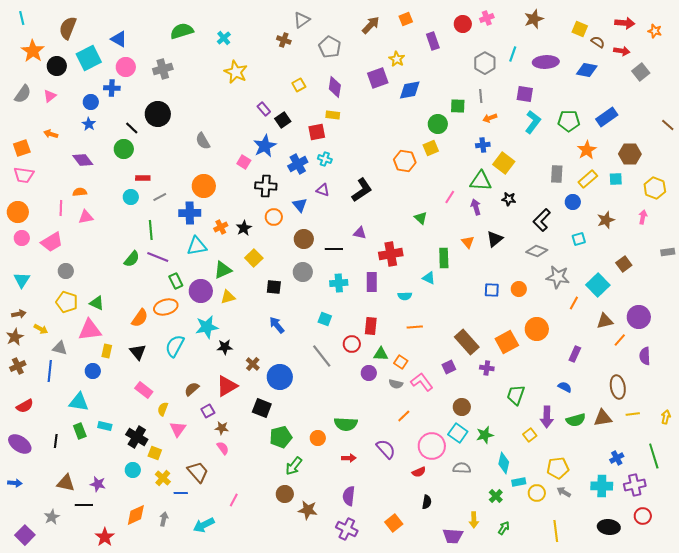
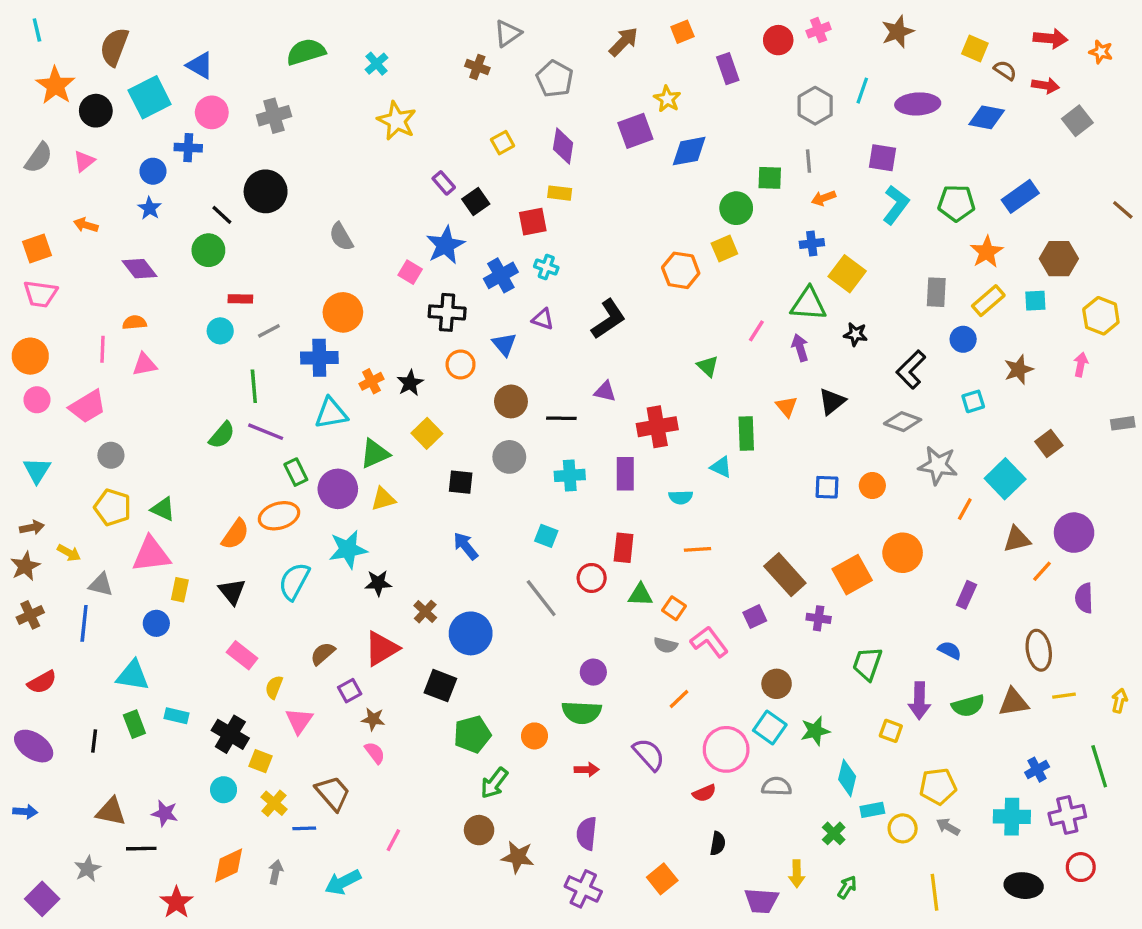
purple circle: (369, 373) -> (593, 672), moved
yellow square: (530, 435) -> (891, 731), turned -32

